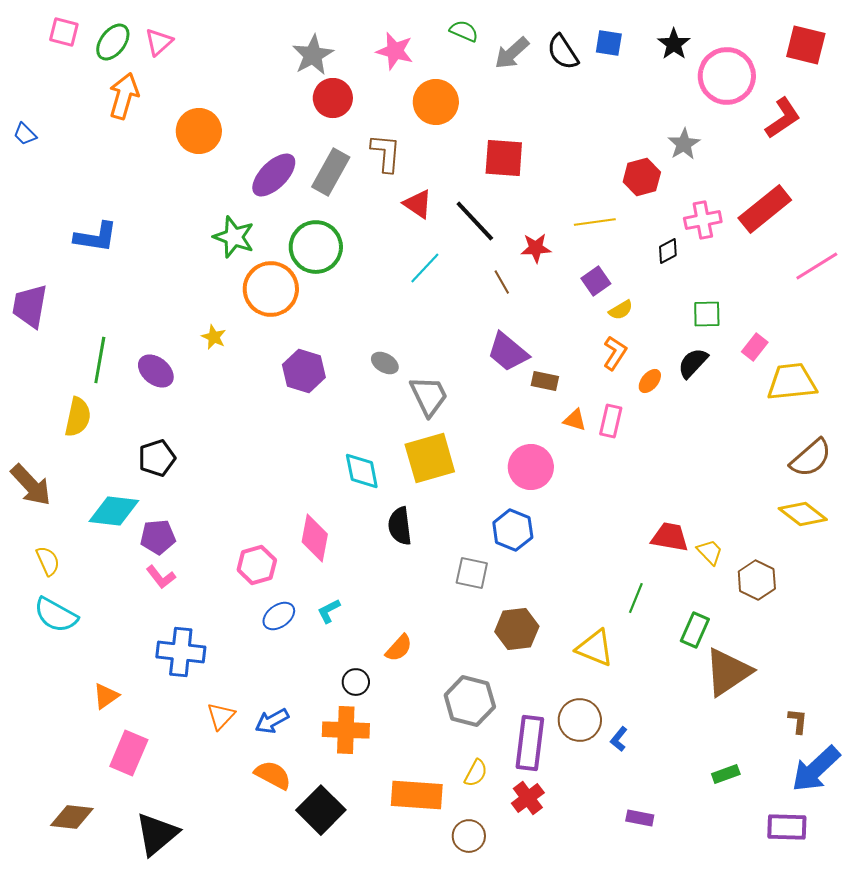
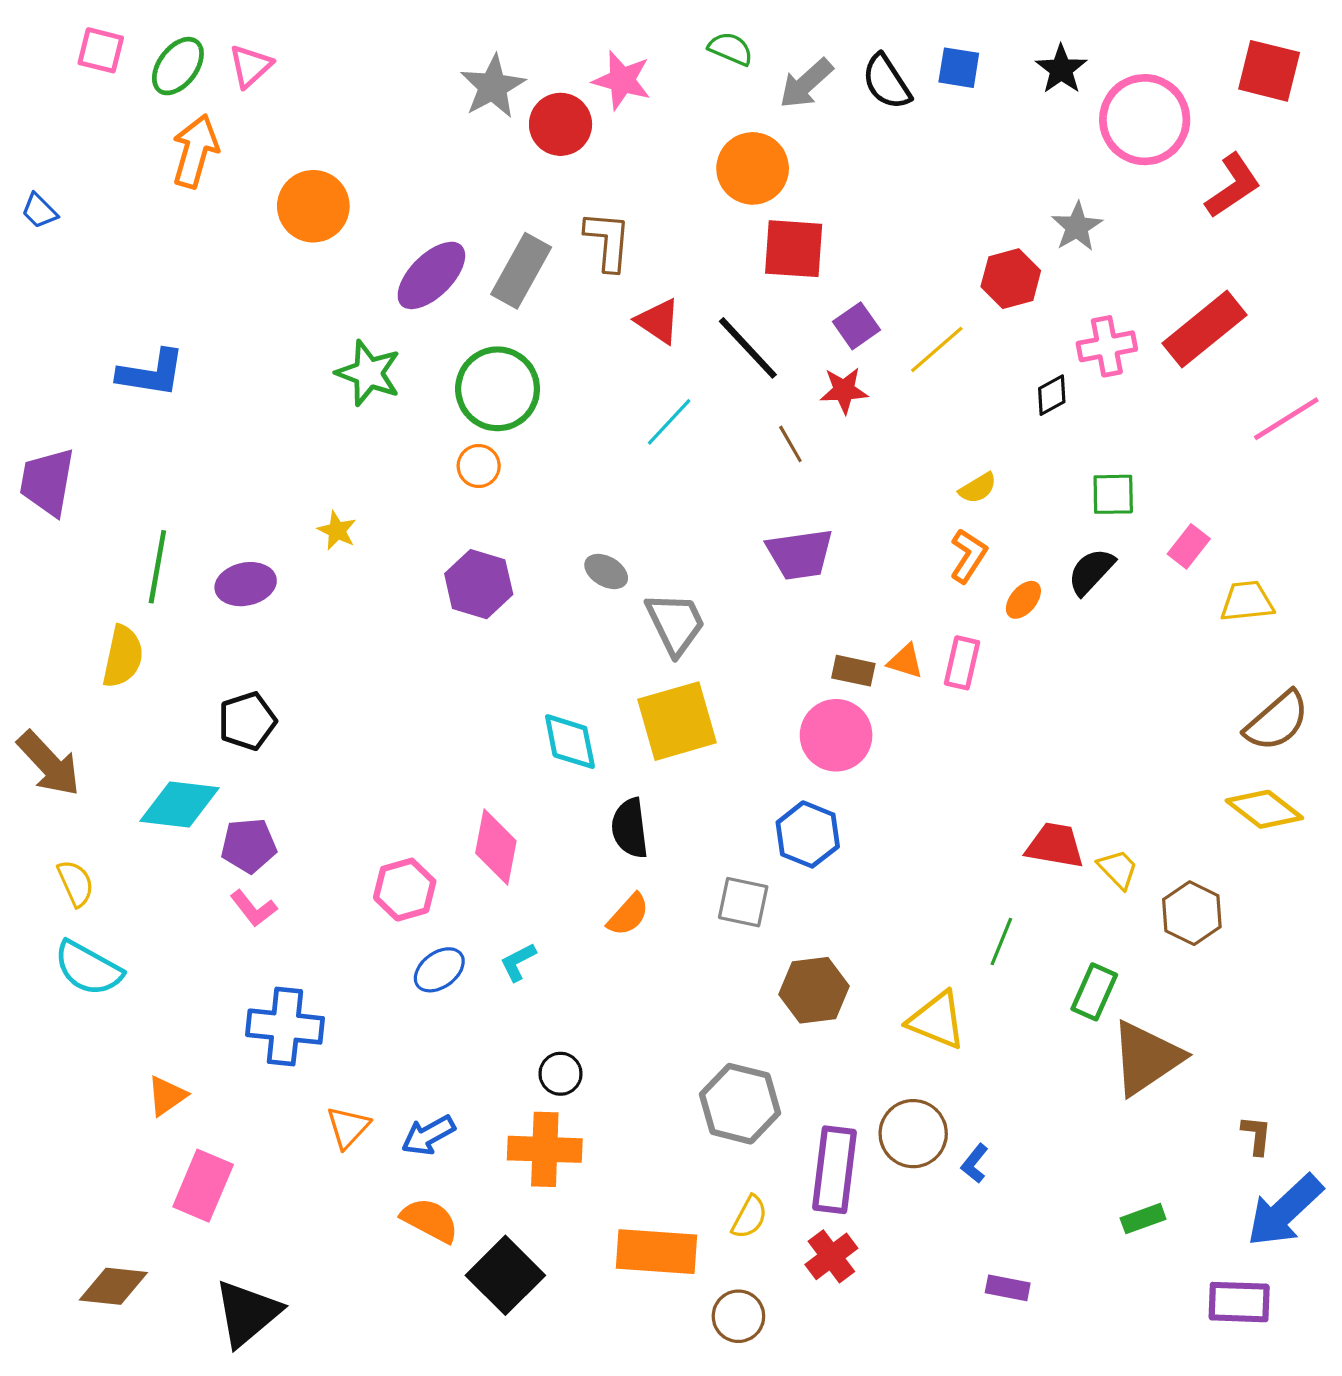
red circle: (333, 98) -> (561, 124), moved
orange circle: (436, 102) -> (753, 168), moved
yellow line: (595, 222) -> (937, 349), turned -33
purple square: (596, 281) -> (857, 326), moved
orange circle: (271, 289) -> (479, 466), moved, size x0.5
purple trapezoid: (508, 352) -> (800, 554), turned -48
purple ellipse: (156, 371) -> (246, 584), turned -51
brown rectangle: (545, 381) -> (853, 671), moved
yellow trapezoid: (792, 382) -> (1247, 601), size x0.7
orange semicircle: (399, 648) -> (628, 915), moved

